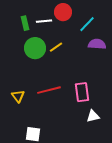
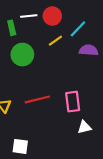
white line: (44, 21) -> (29, 16), moved
yellow line: (56, 47) -> (55, 41), moved

